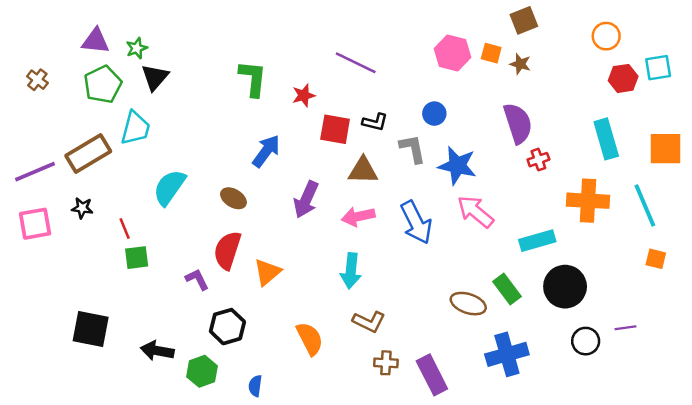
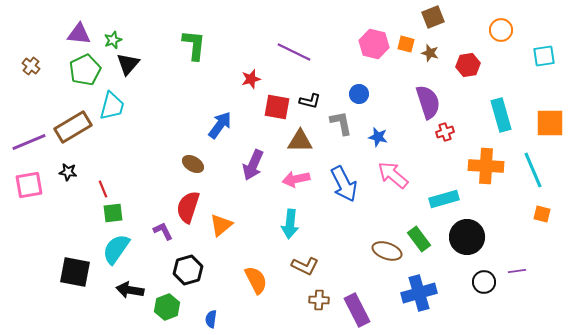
green L-shape: (253, 78) -> (194, 45), moved
red hexagon: (623, 78) -> (468, 65), moved
blue star: (457, 166) -> (378, 137), size x0.6
cyan semicircle: (169, 187) -> (116, 249), moved

